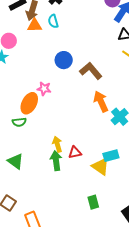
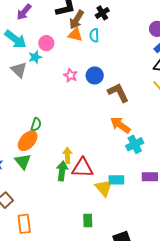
pink star: (44, 89) -> (71, 75), moved
orange arrow: (101, 102) -> (120, 125), turned -45
orange ellipse: (29, 103) -> (28, 141), moved
green semicircle: (19, 122) -> (36, 124), turned -80
red triangle: (75, 152) -> (82, 168), size x1.6

